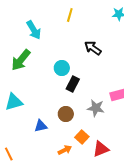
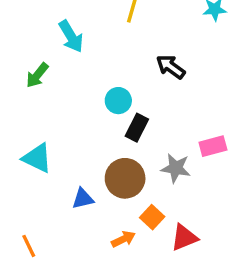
green arrow: (21, 60) -> (37, 75), moved, size x0.7
cyan triangle: (14, 102) -> (37, 158), turned 42
brown circle: (66, 114) -> (125, 178), size x1.5

